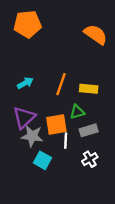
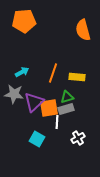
orange semicircle: (96, 34) -> (83, 30), turned -140
purple triangle: (24, 118) -> (34, 102), moved
gray rectangle: (89, 130) -> (66, 109), moved
gray star: (32, 136) -> (14, 94), moved

